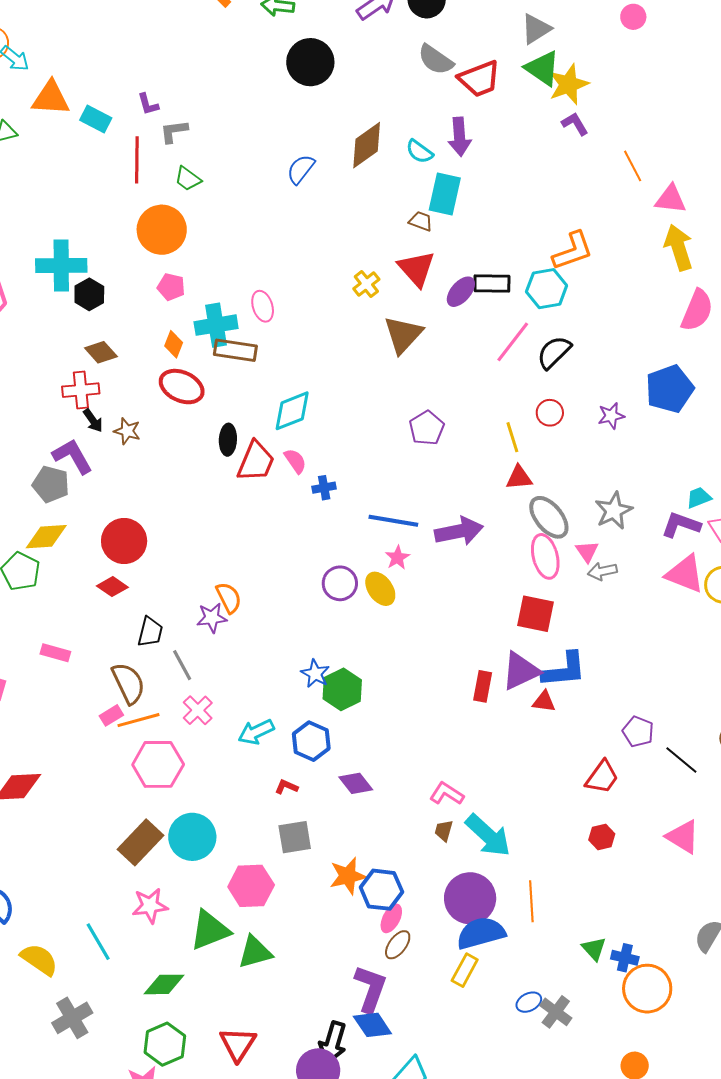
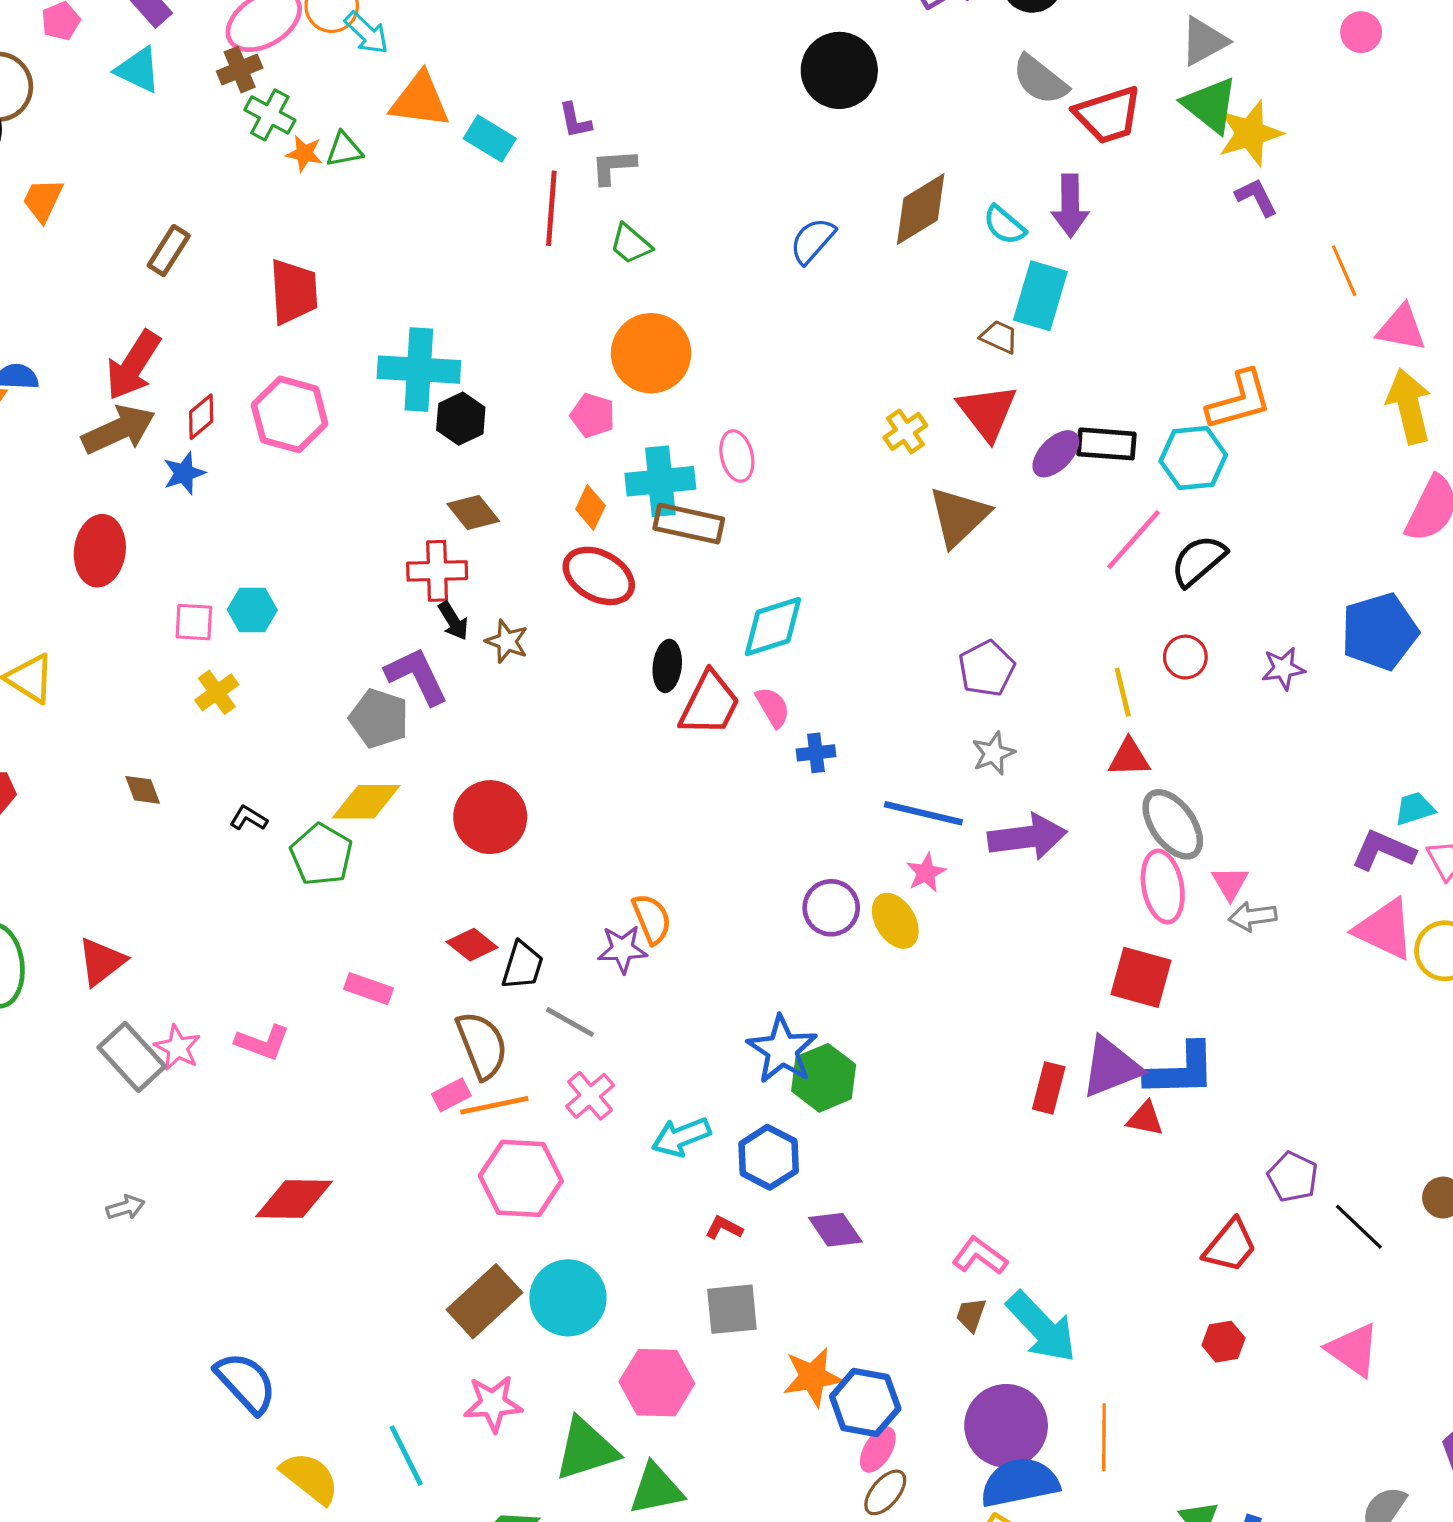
orange circle: (162, 230) -> (651, 353), moved
gray star: (614, 511) -> (993, 753), moved, size x0.7
red diamond: (112, 587) -> (472, 945), moved
gray line: (182, 665) -> (570, 1022), turned -36
blue star: (315, 674) -> (782, 1050), size x1.5

